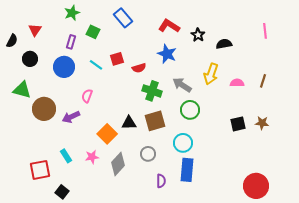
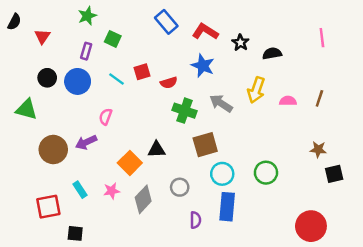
blue rectangle: (123, 18) -> (166, 22), moved
black semicircle: (12, 41) -> (14, 22), moved
black circle: (30, 59) -> (47, 78), moved
brown circle: (44, 109) -> (53, 150), moved
green circle: (190, 110) -> (266, 173), moved
brown square: (155, 121) -> (205, 145), moved
black square: (238, 124) -> (334, 174), moved
black square: (62, 192) -> (75, 233), turned -32

